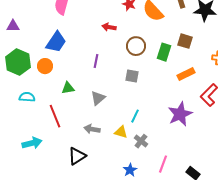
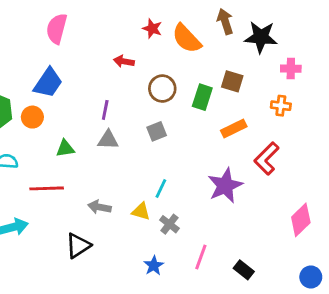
gray square: (132, 76) -> (157, 131), turned -32
gray triangle: (98, 98) -> (108, 140), moved, turned 42
red line: (55, 116) -> (47, 188), turned -70

